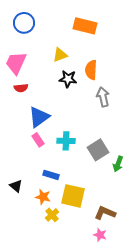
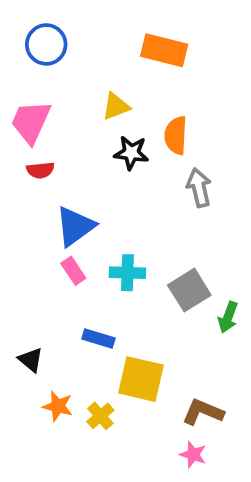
orange star: (43, 197) -> (58, 406), moved

